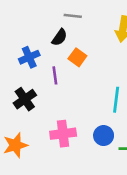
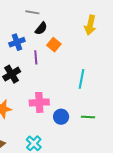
gray line: (73, 16) -> (32, 12), moved
blue circle: (104, 136) -> (61, 117), moved

